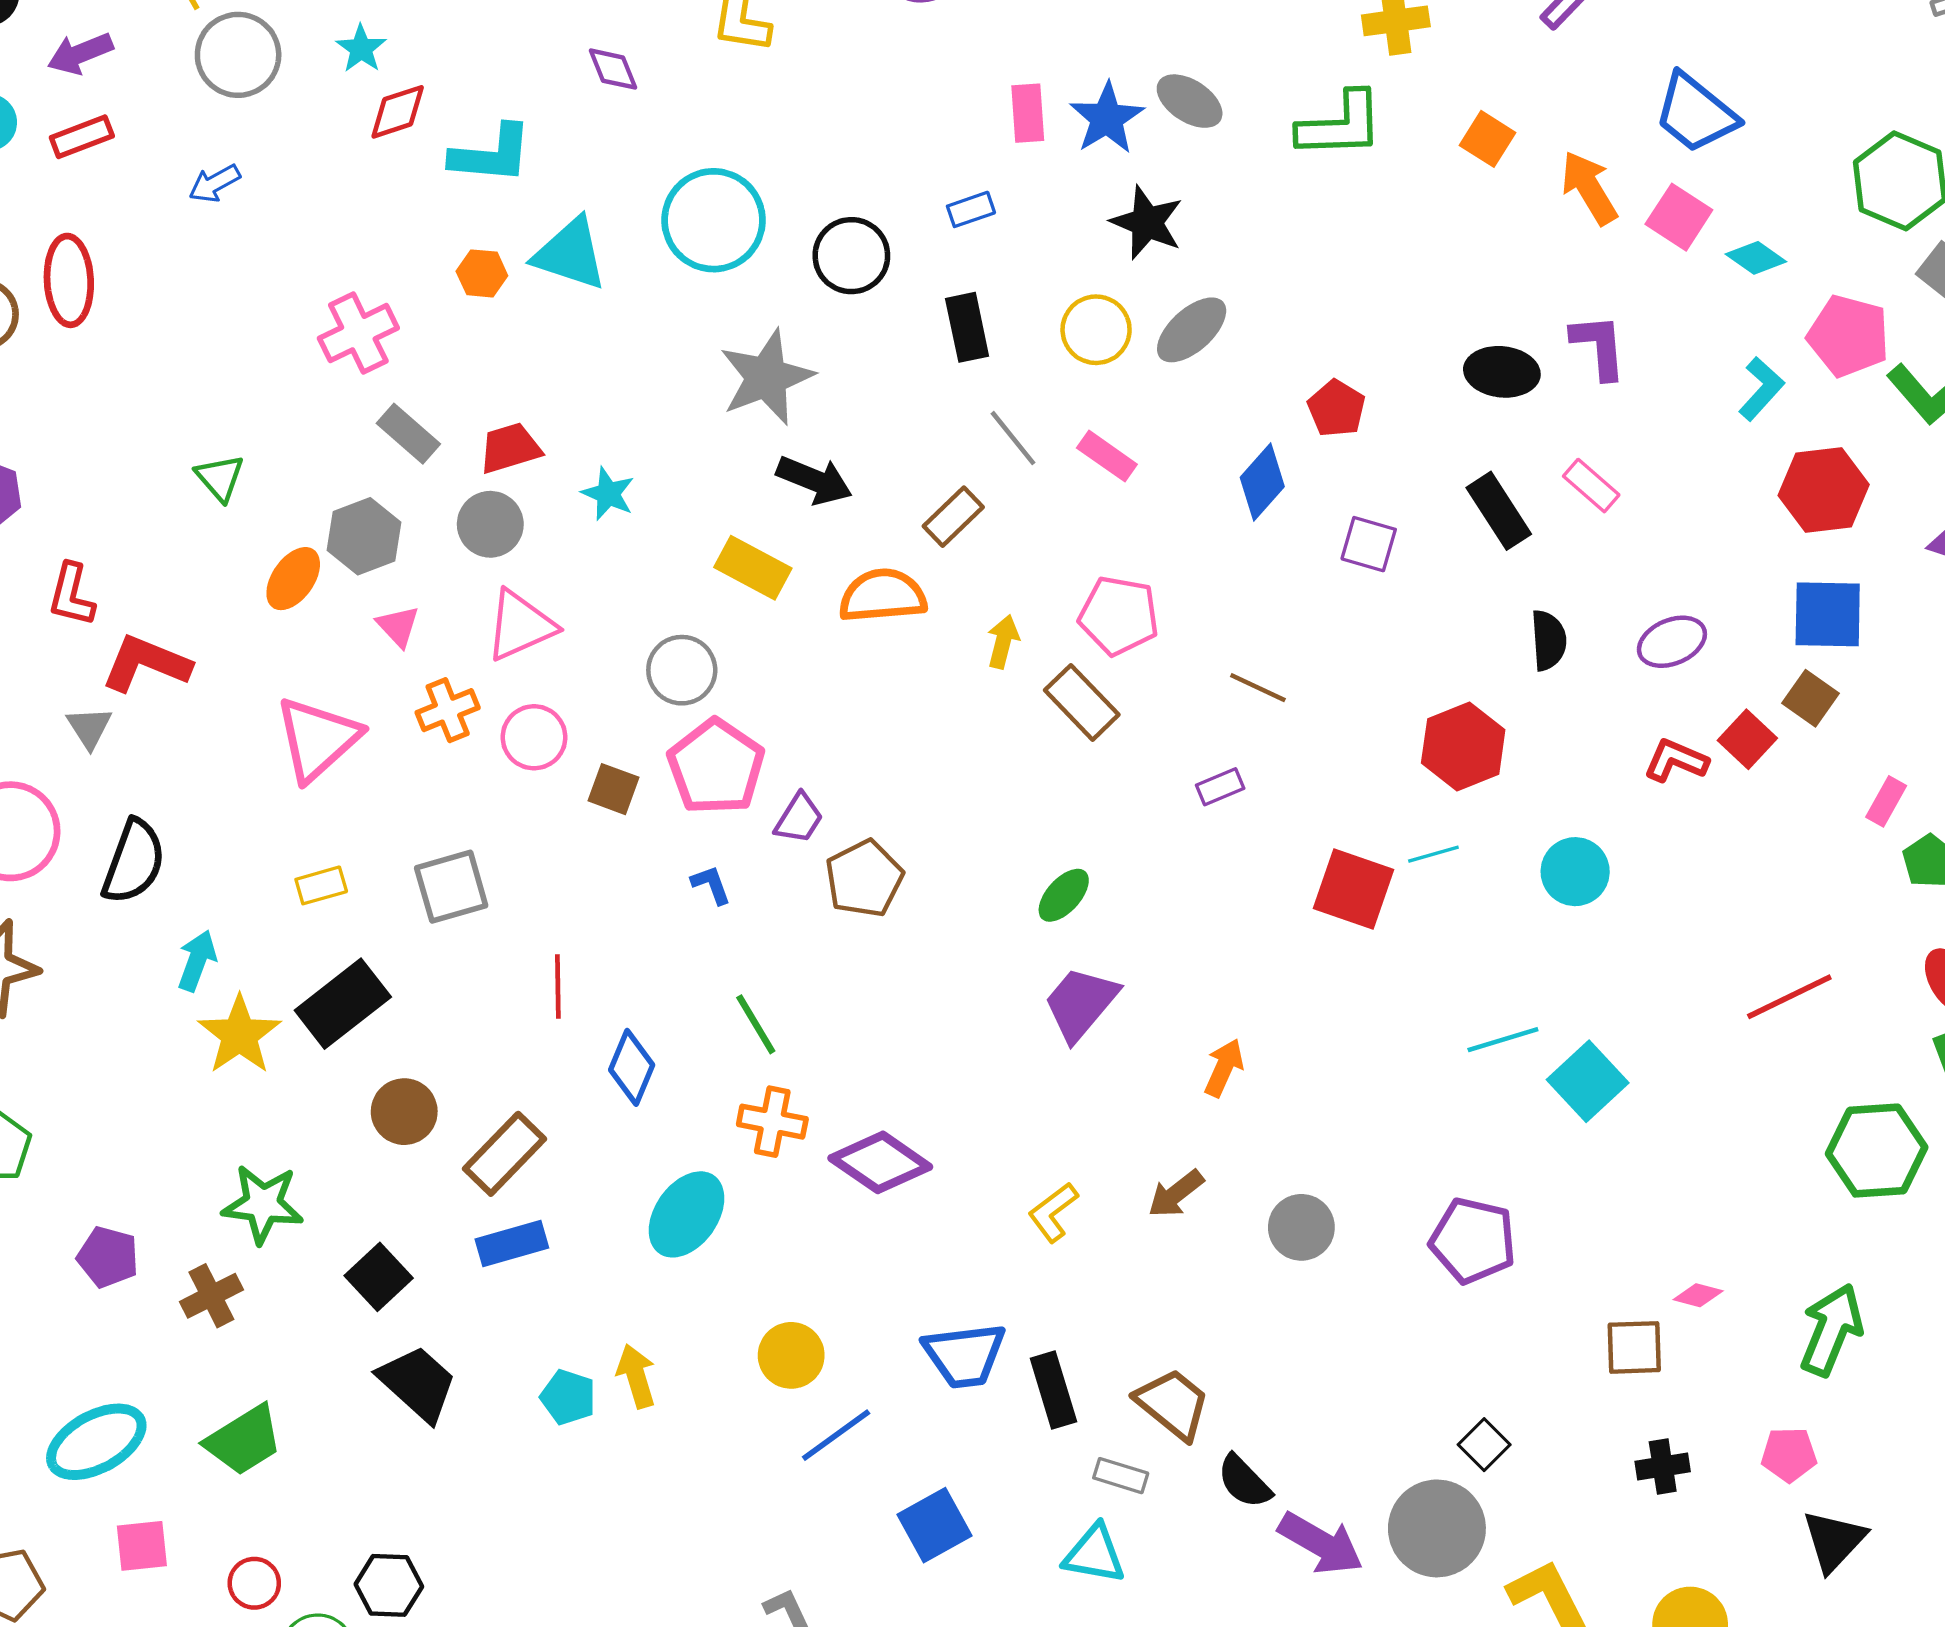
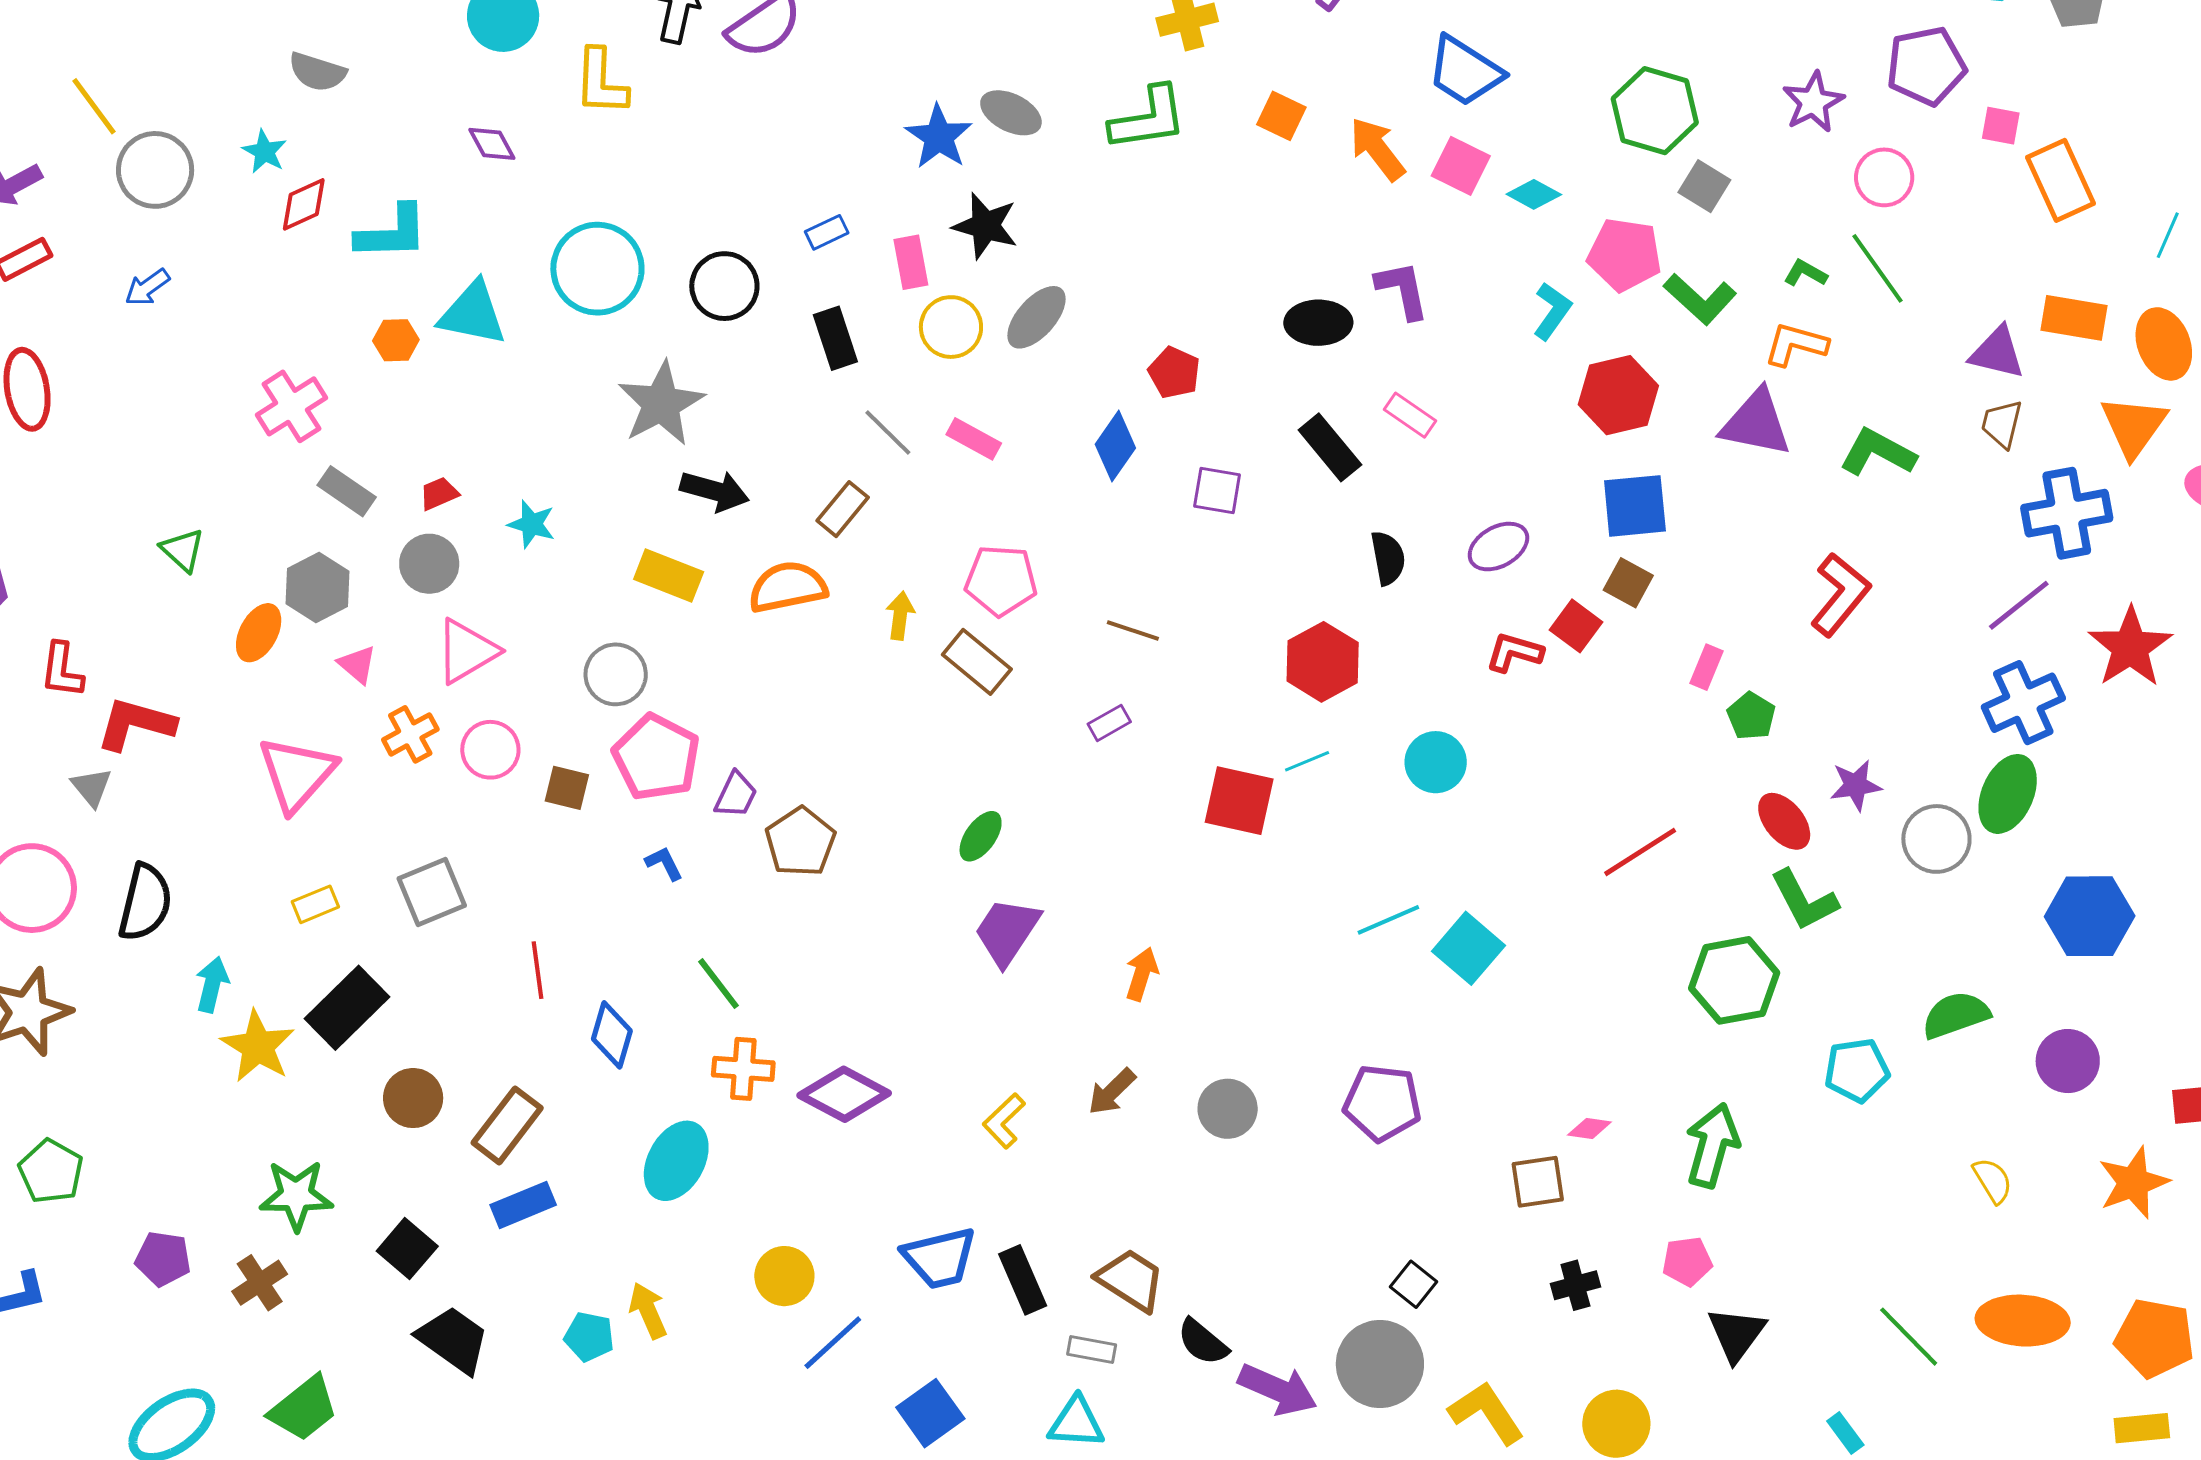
pink rectangle: (1028, 113) -> (911, 262), moved
red trapezoid: (510, 448) -> (439, 494), size x0.7

